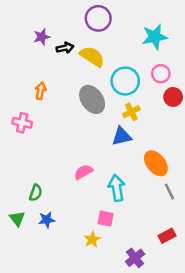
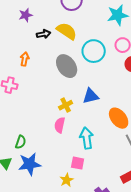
black arrow: (65, 48) -> (44, 34), moved
yellow cross: (131, 112) -> (66, 105), moved
pink semicircle: (83, 172) -> (60, 125), turned -49
blue star: (47, 220) -> (30, 164), size x1.6

